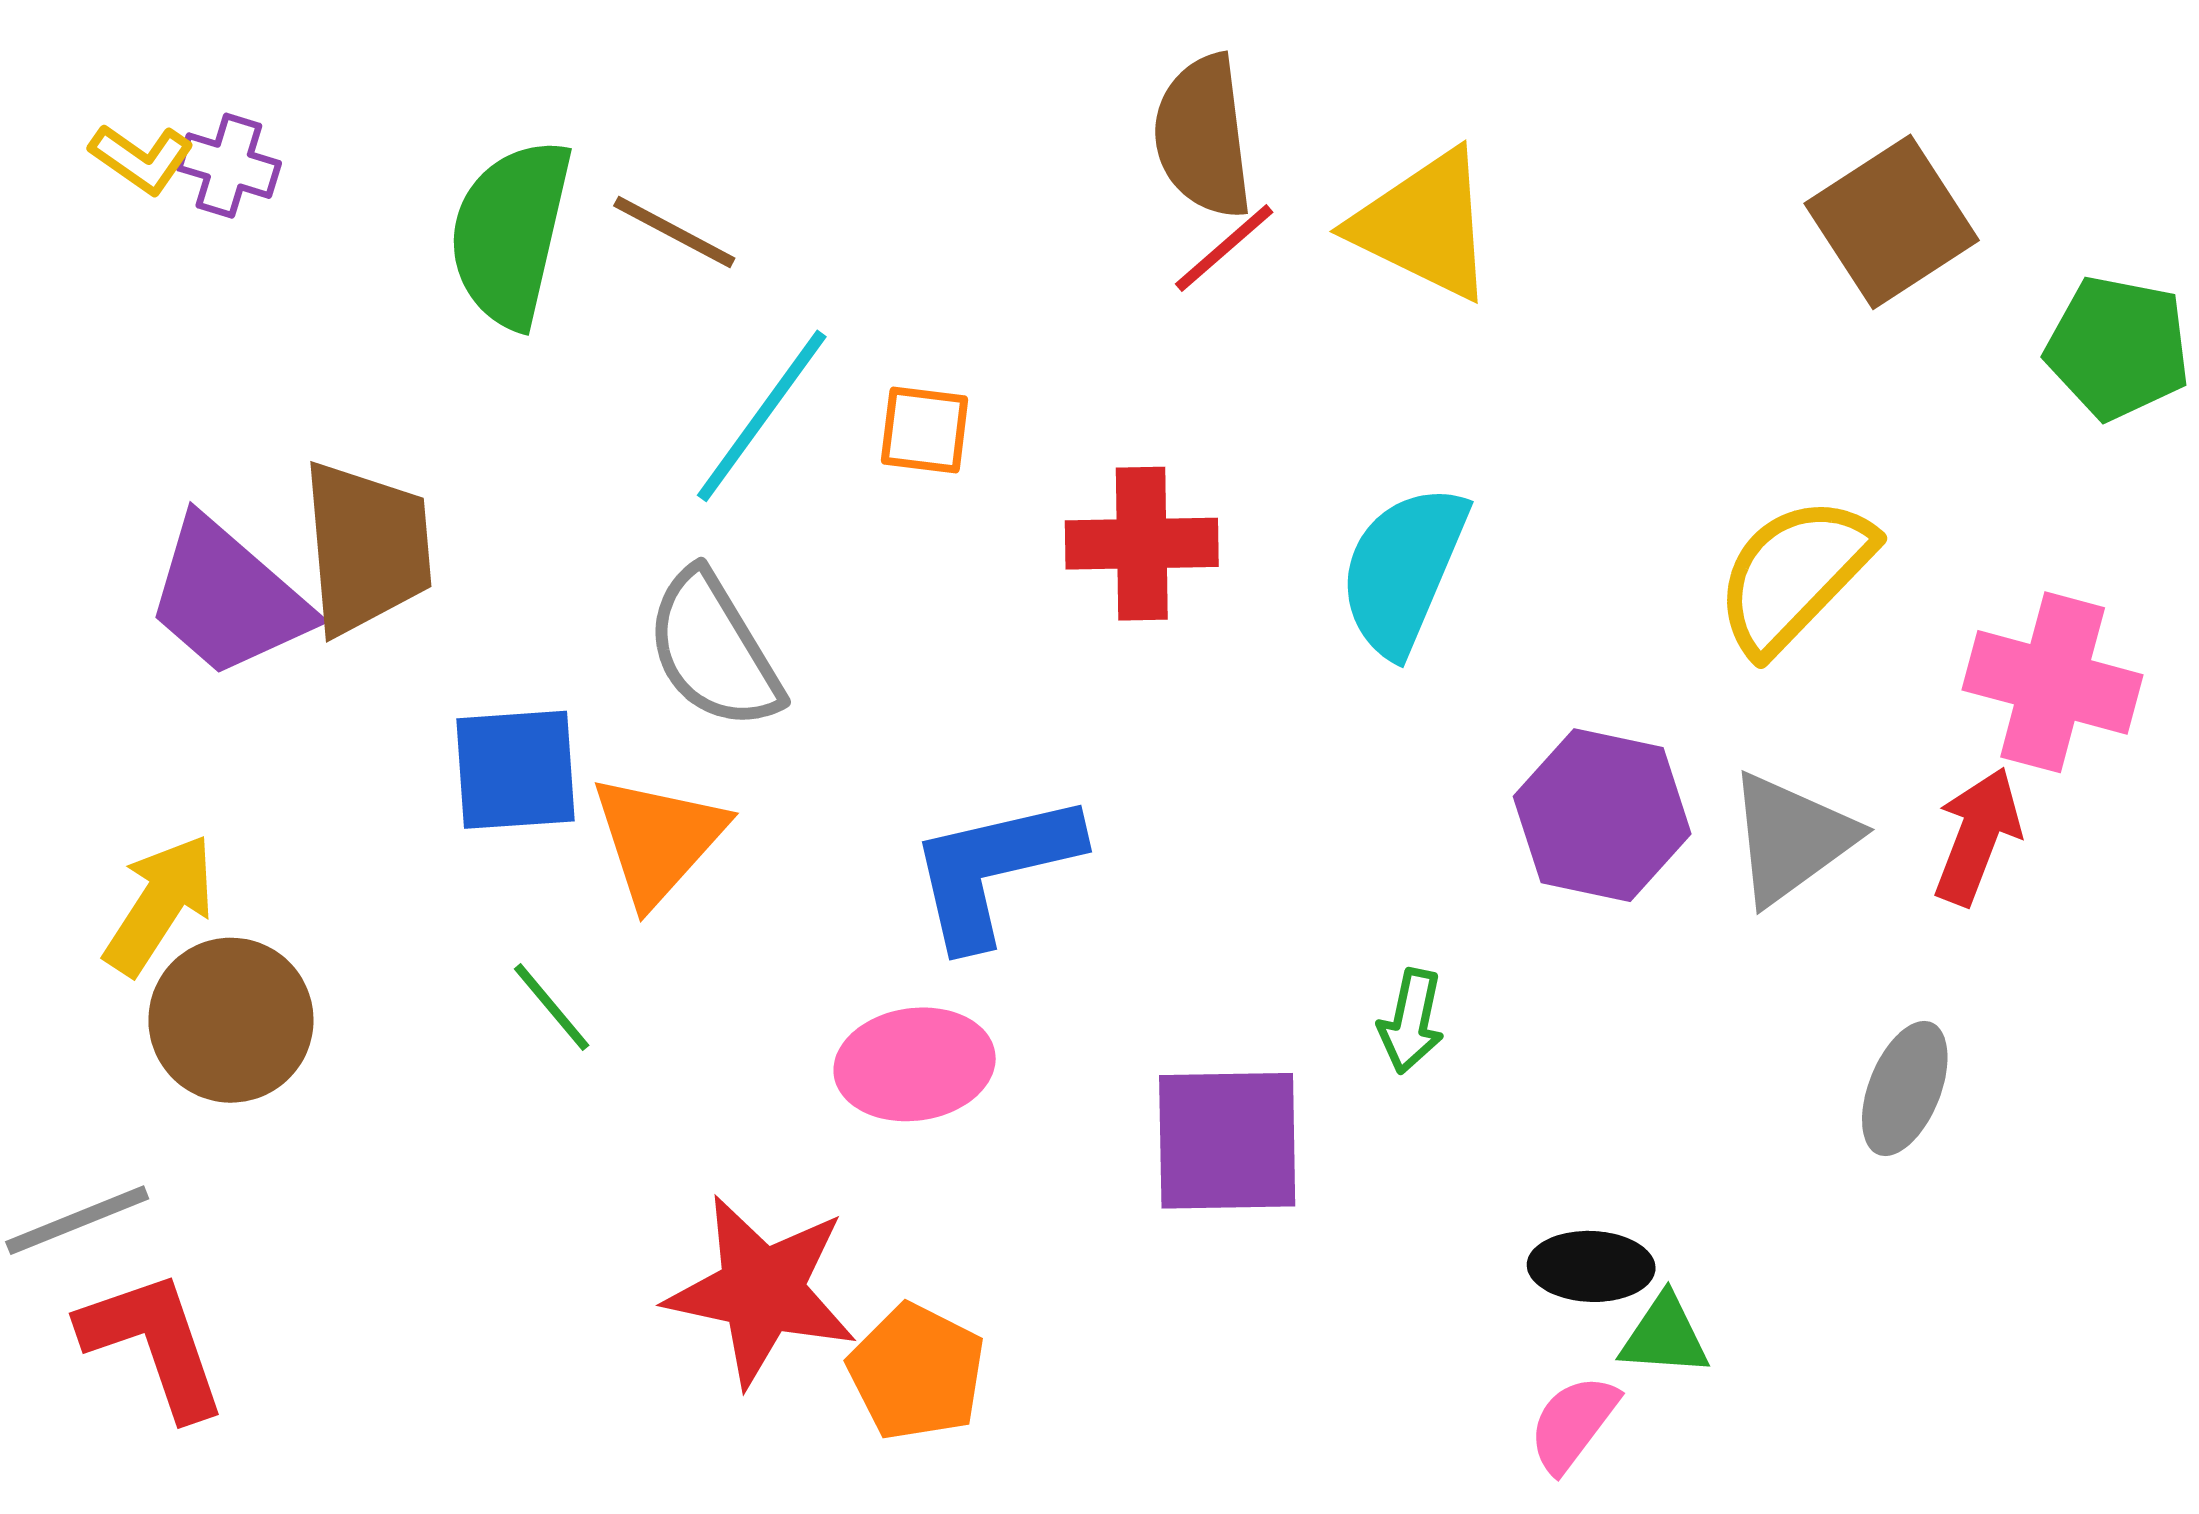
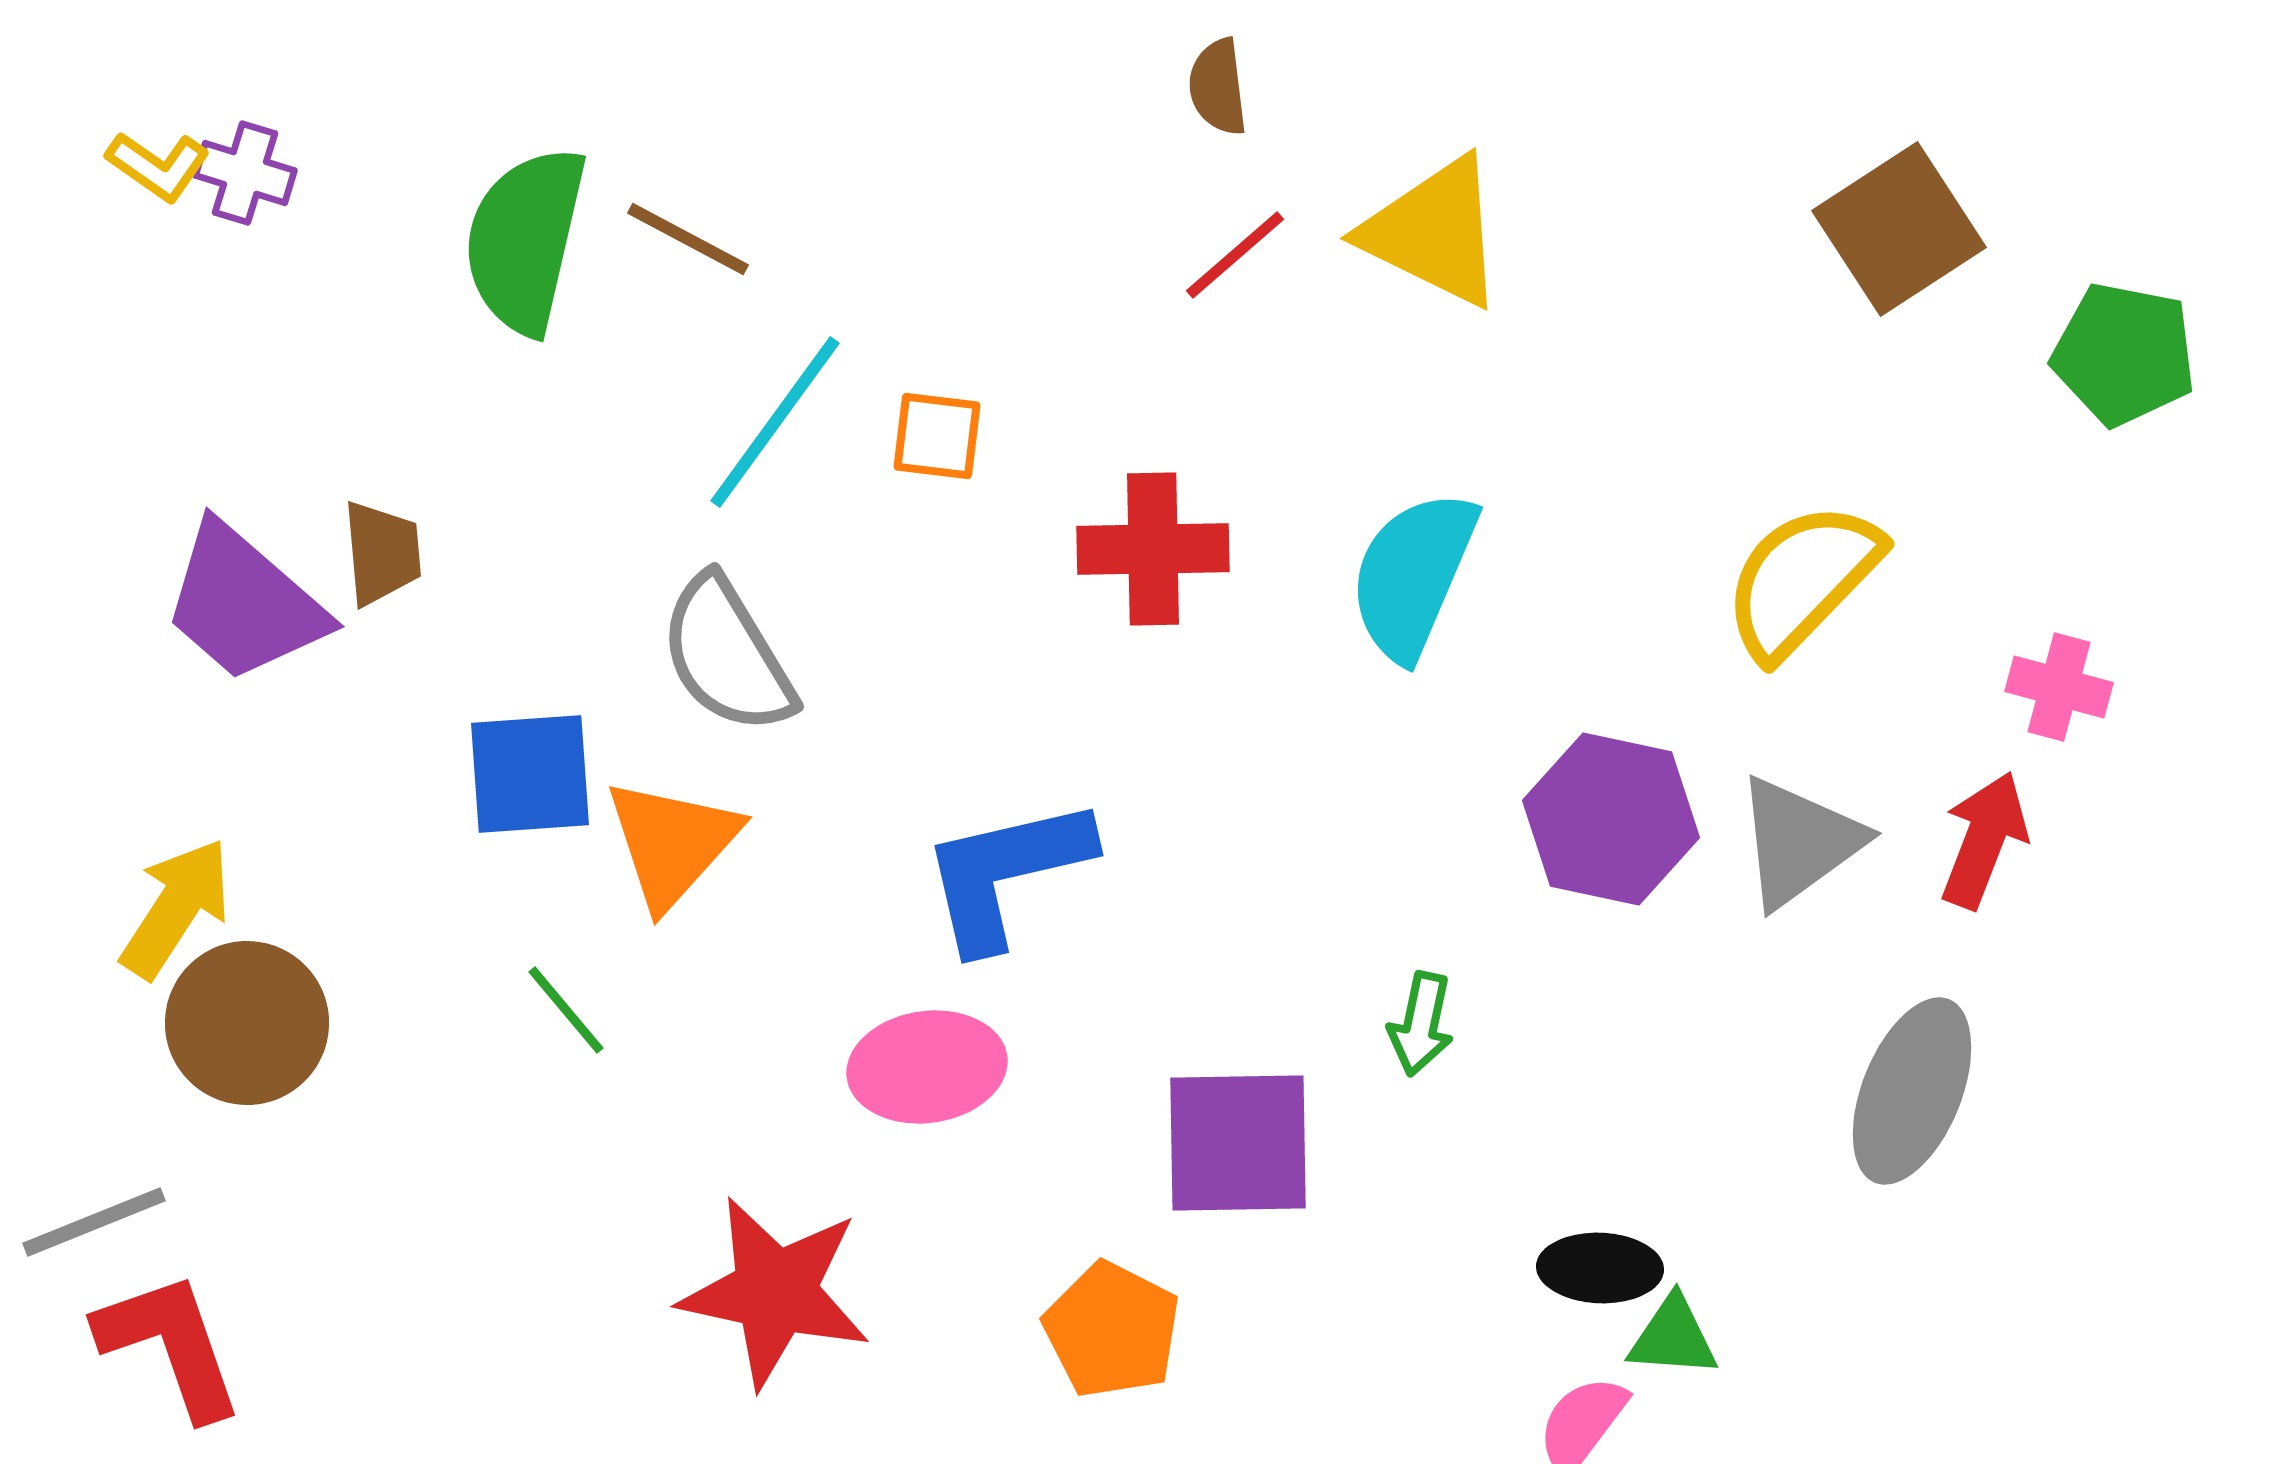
brown semicircle: (1203, 136) -> (1218, 87), moved, size x0.6
brown trapezoid: (367, 548) -> (382, 553), size x0.6
pink cross: (2053, 682) -> (2059, 687), size x0.6
gray ellipse: (1905, 1088) -> (1912, 1091), size x1.4
orange pentagon: (917, 1372) -> (1112, 1330), moved

